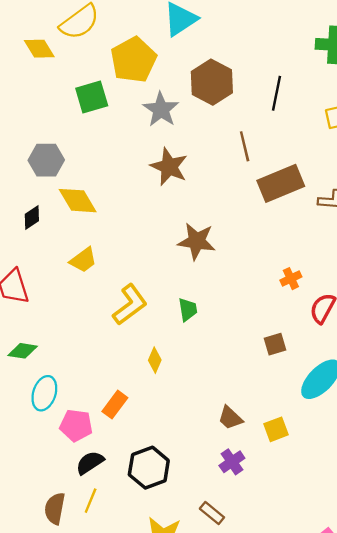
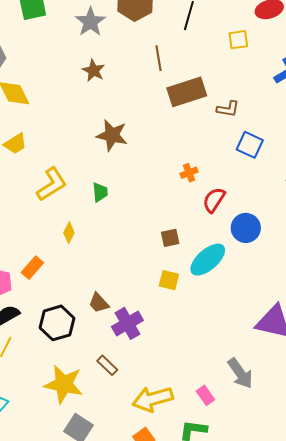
brown star: (169, 167) -> (94, 71), size x0.7
brown square: (275, 344) -> (170, 238), moved
brown trapezoid: (230, 418) -> (99, 303), moved
yellow square: (276, 429) -> (169, 280), moved, turned 30
purple cross: (232, 462) -> (127, 323), size x1.4

